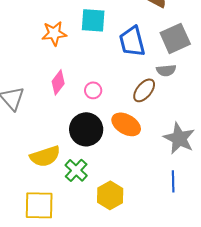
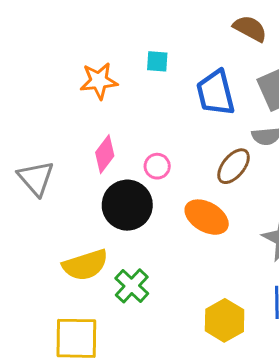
cyan square: (93, 20) -> (157, 61), size x0.6
black circle: (86, 129) -> (127, 205), moved
yellow hexagon: (110, 195) -> (225, 320), moved

